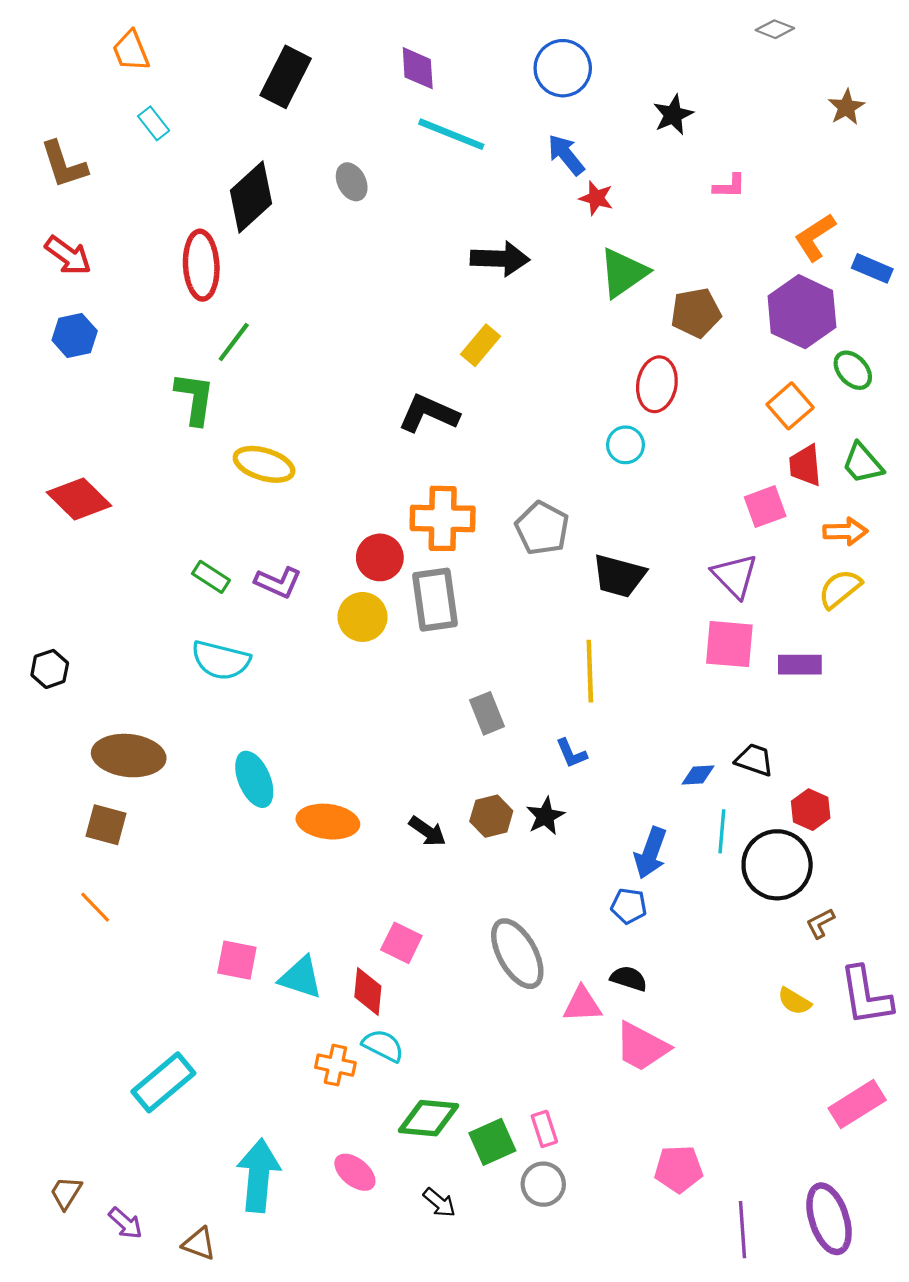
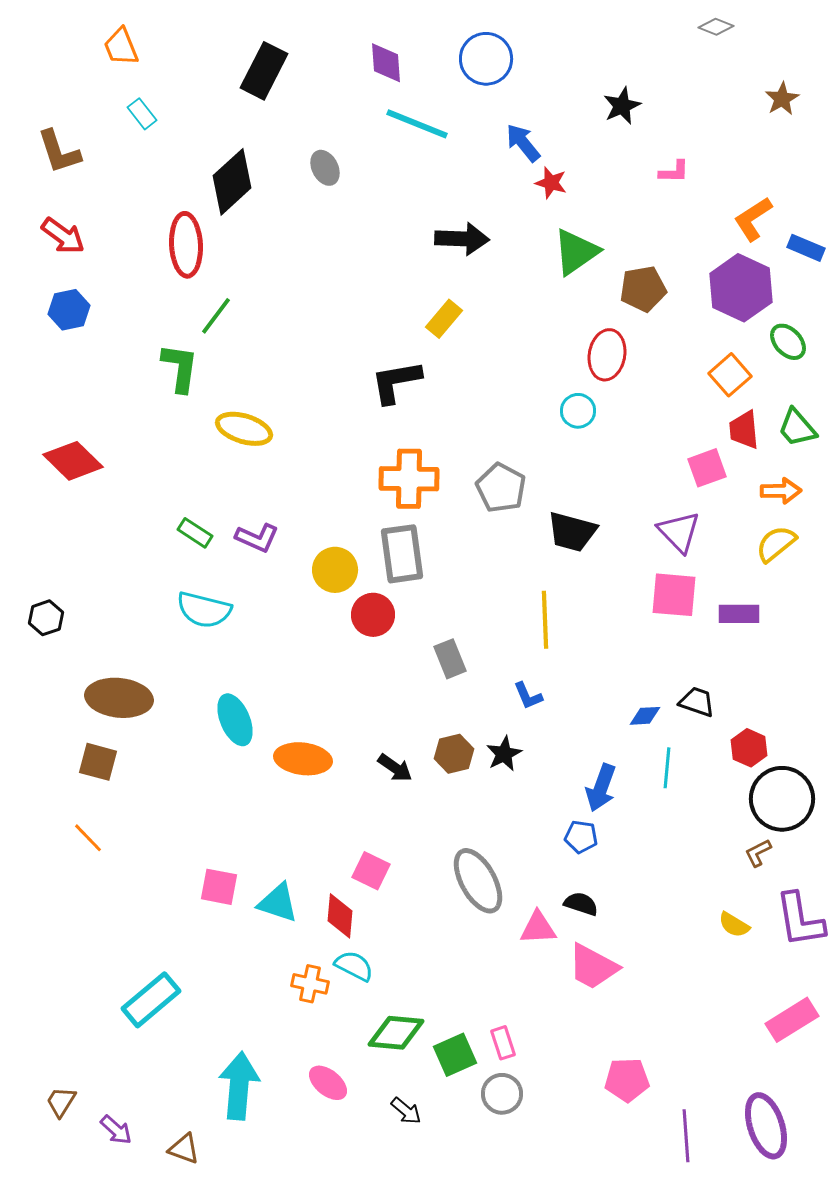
blue circle: (563, 68) -> (486, 59), moved
black L-shape: (429, 413) -> (396, 382), turned -34
red circle: (380, 557) -> (373, 615), moved
black circle: (777, 865) -> (782, 799), moved

